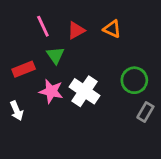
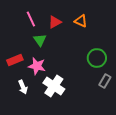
red rectangle: (24, 69) -> (15, 60), moved
white cross: (84, 91) -> (54, 86), moved
white arrow: (17, 111) -> (23, 87), moved

